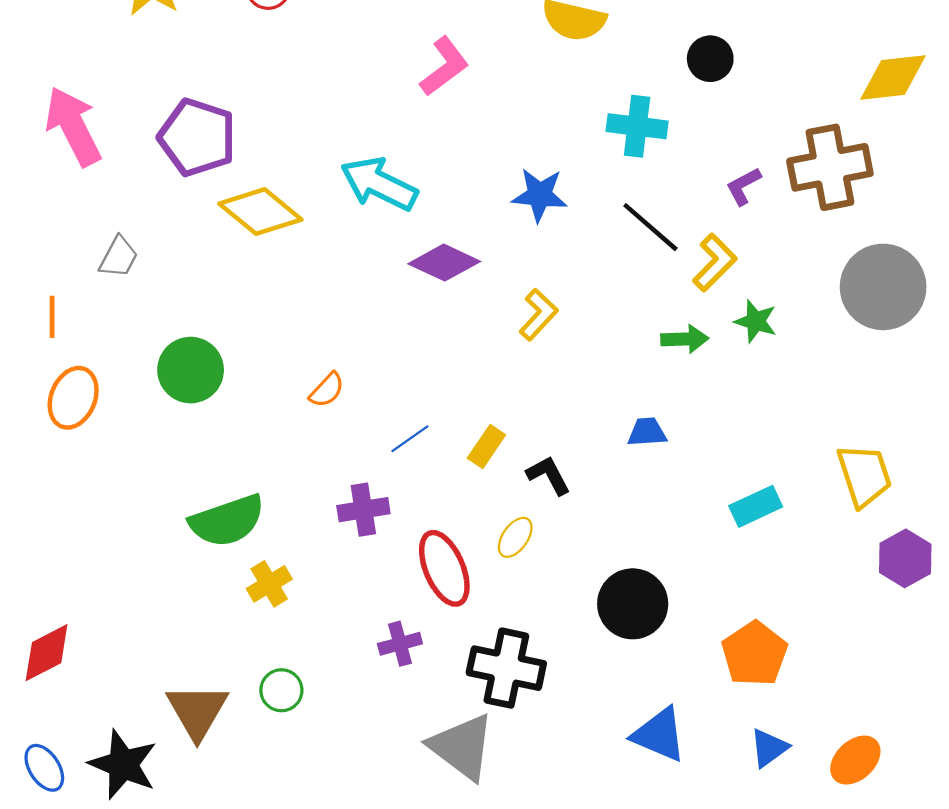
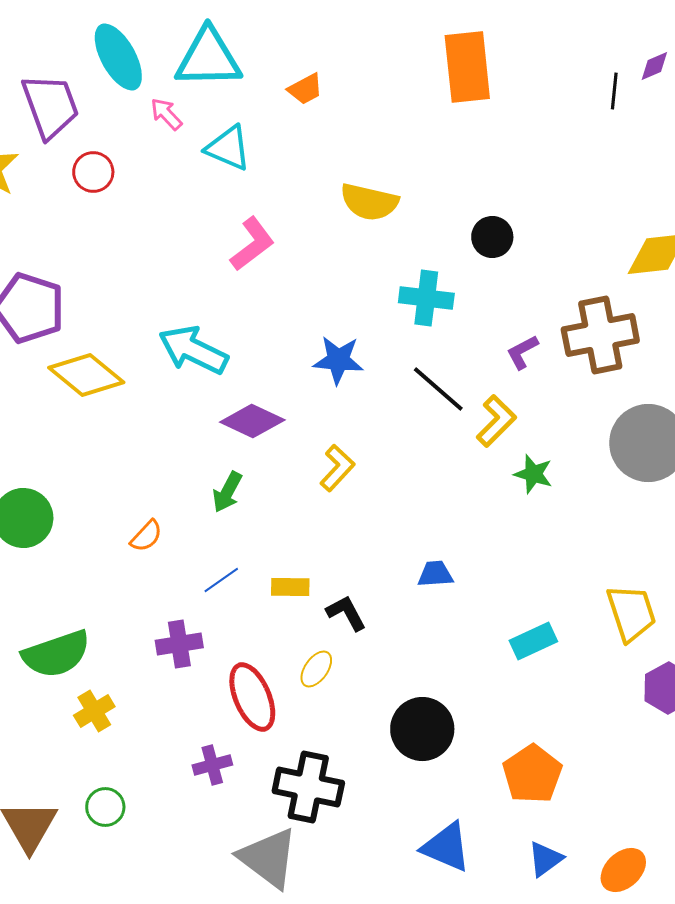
green arrow: (685, 339) -> (227, 492), moved, turned 120
yellow rectangle: (486, 446) -> (290, 587), turned 57

